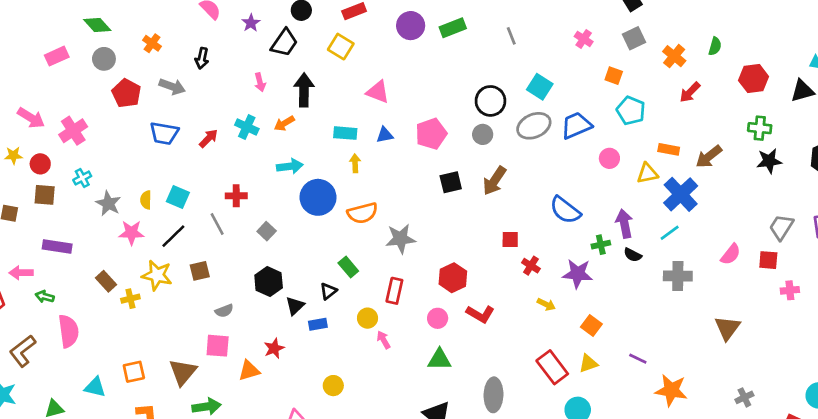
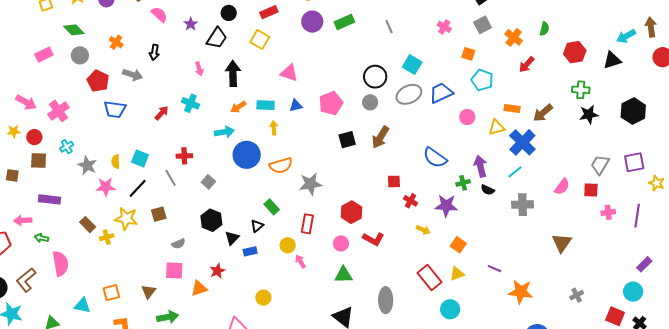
orange arrow: (284, 123) -> (238, 107), moved
blue trapezoid: (164, 133) -> (115, 109), moved
brown triangle: (183, 372) -> (149, 292), size x0.7

